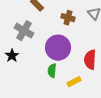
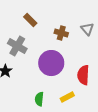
green semicircle: (52, 71) -> (39, 99), moved

